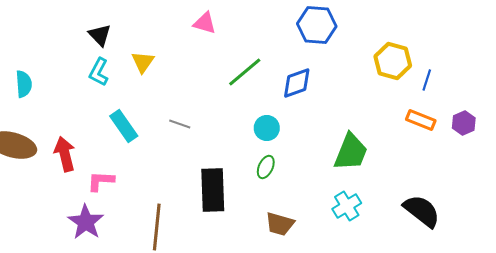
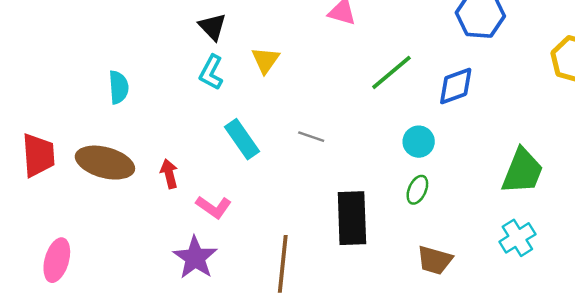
red arrow: (65, 154) -> (169, 174), size x0.7
pink L-shape: (101, 181) -> (214, 207), turned -148

